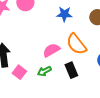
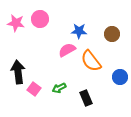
pink semicircle: (51, 50) -> (67, 50), moved
black rectangle: (71, 70) -> (86, 98), moved

